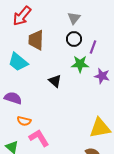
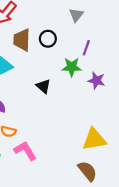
gray triangle: (74, 18) -> (76, 15), moved
black circle: (74, 39) -> (48, 39), moved

